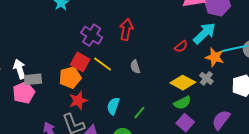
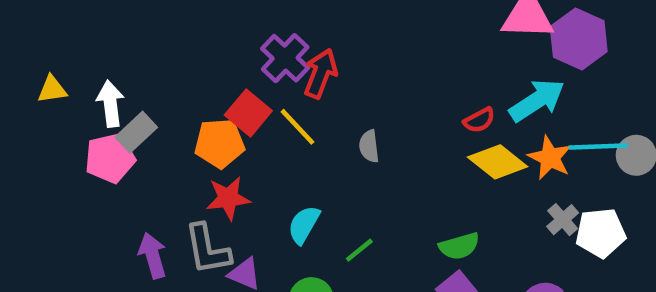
red arrow: (126, 30) -> (321, 74), moved
gray cross: (206, 78) -> (563, 220), moved
gray rectangle: (33, 79) -> (136, 132), turned -48
yellow diamond: (183, 83) -> (498, 162), moved

